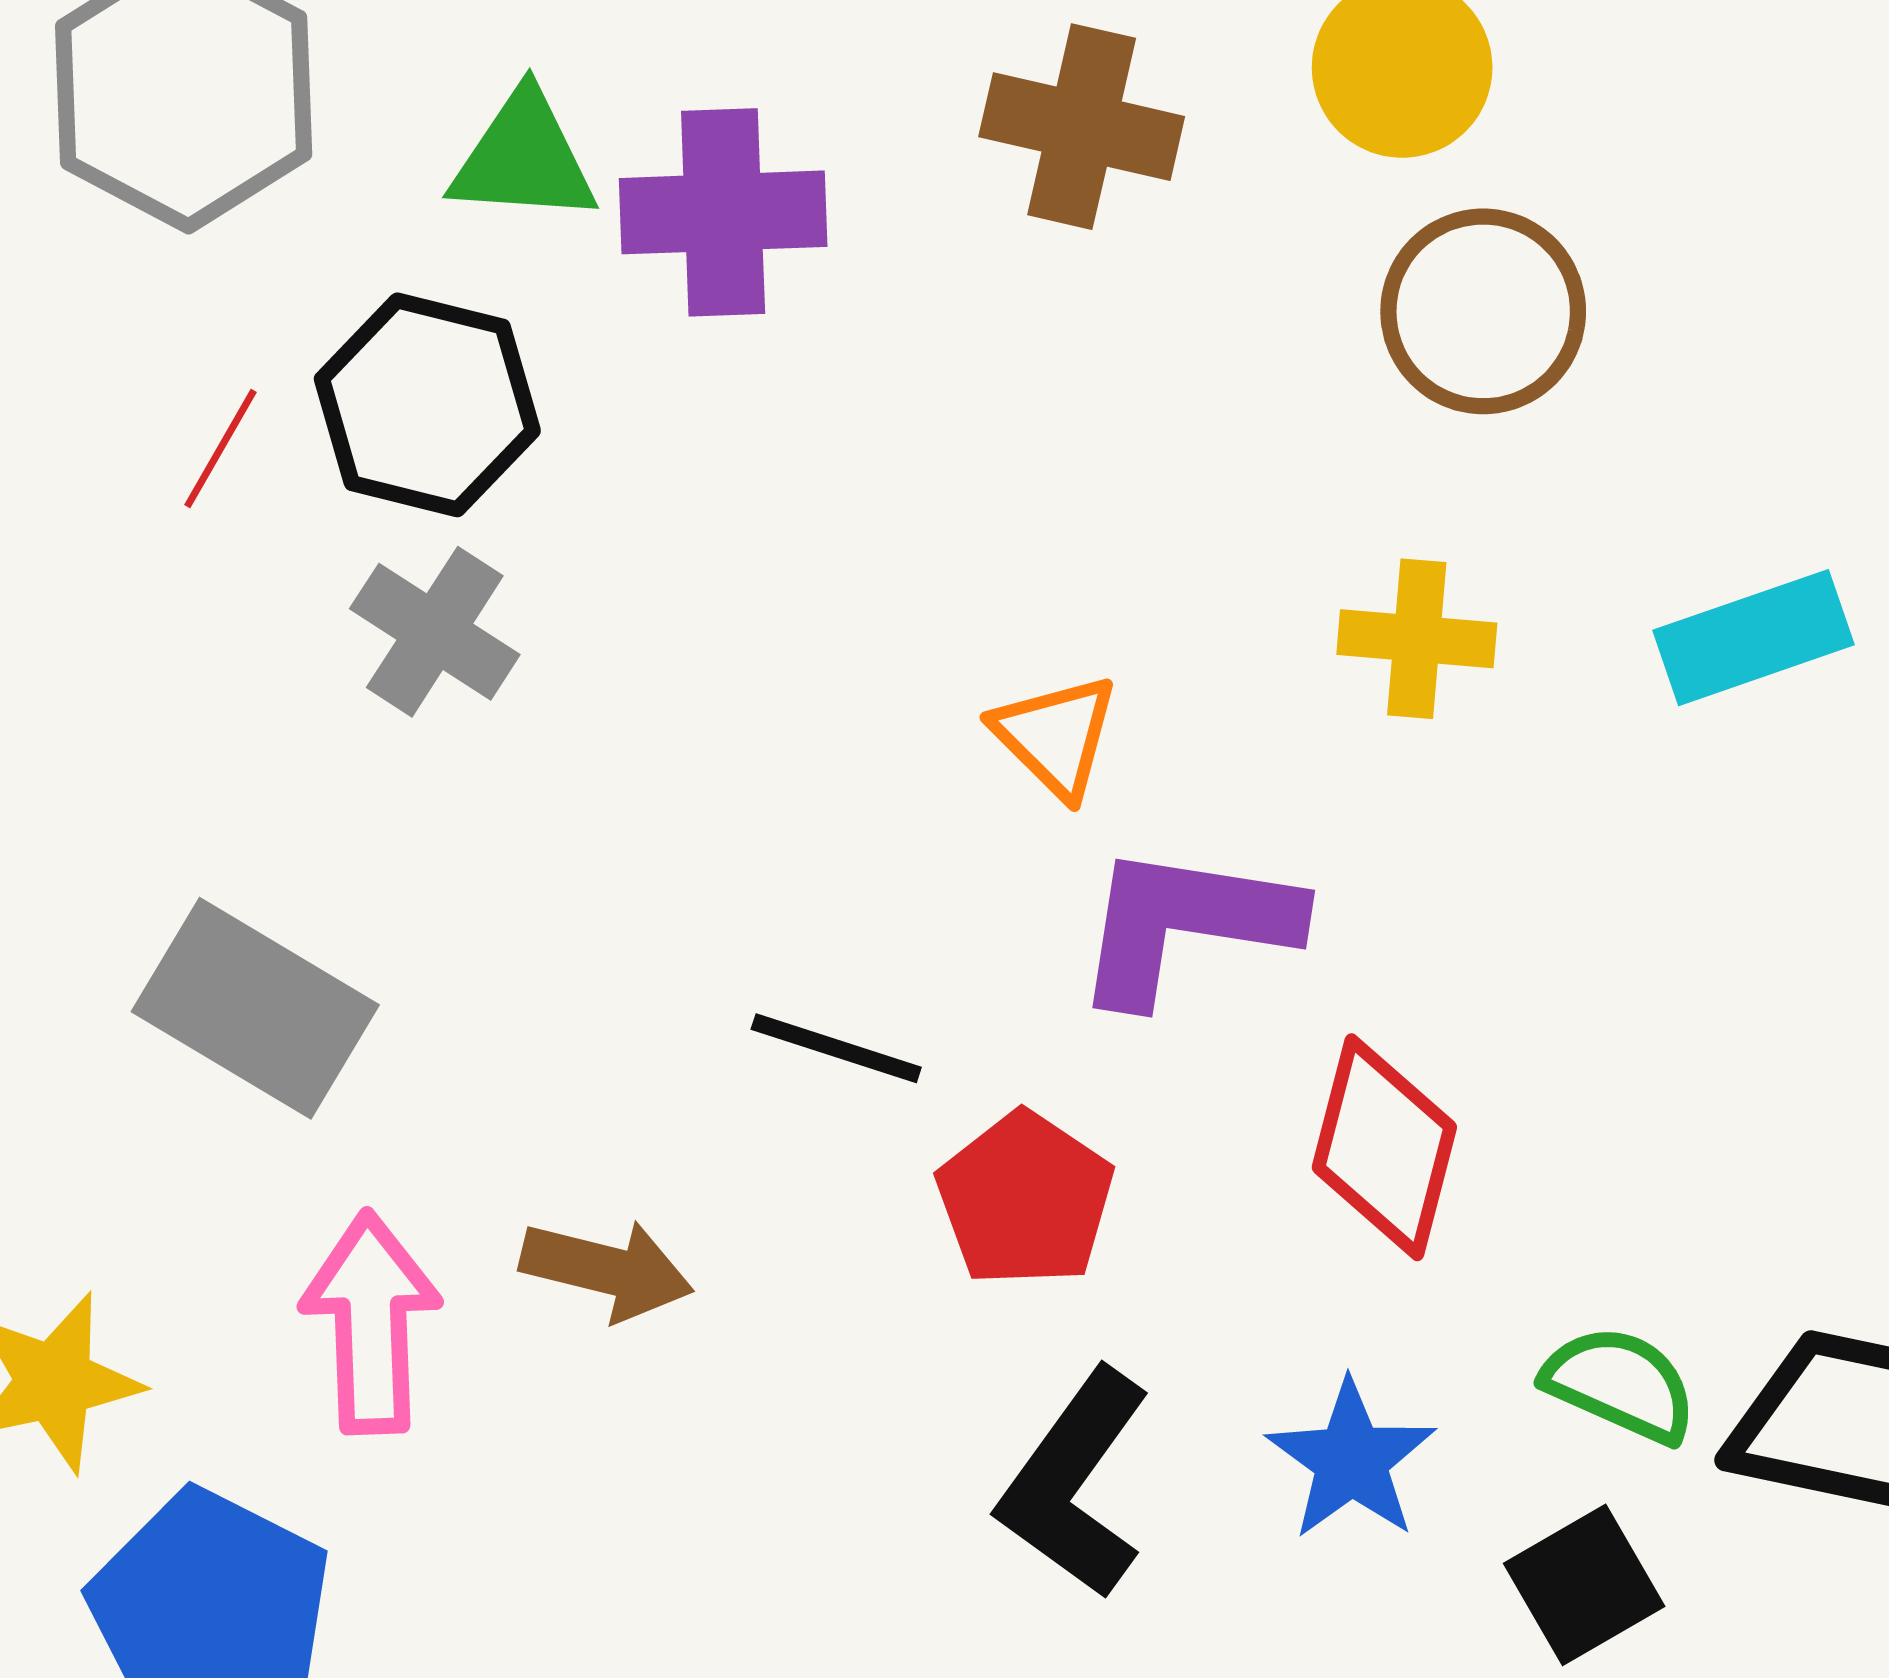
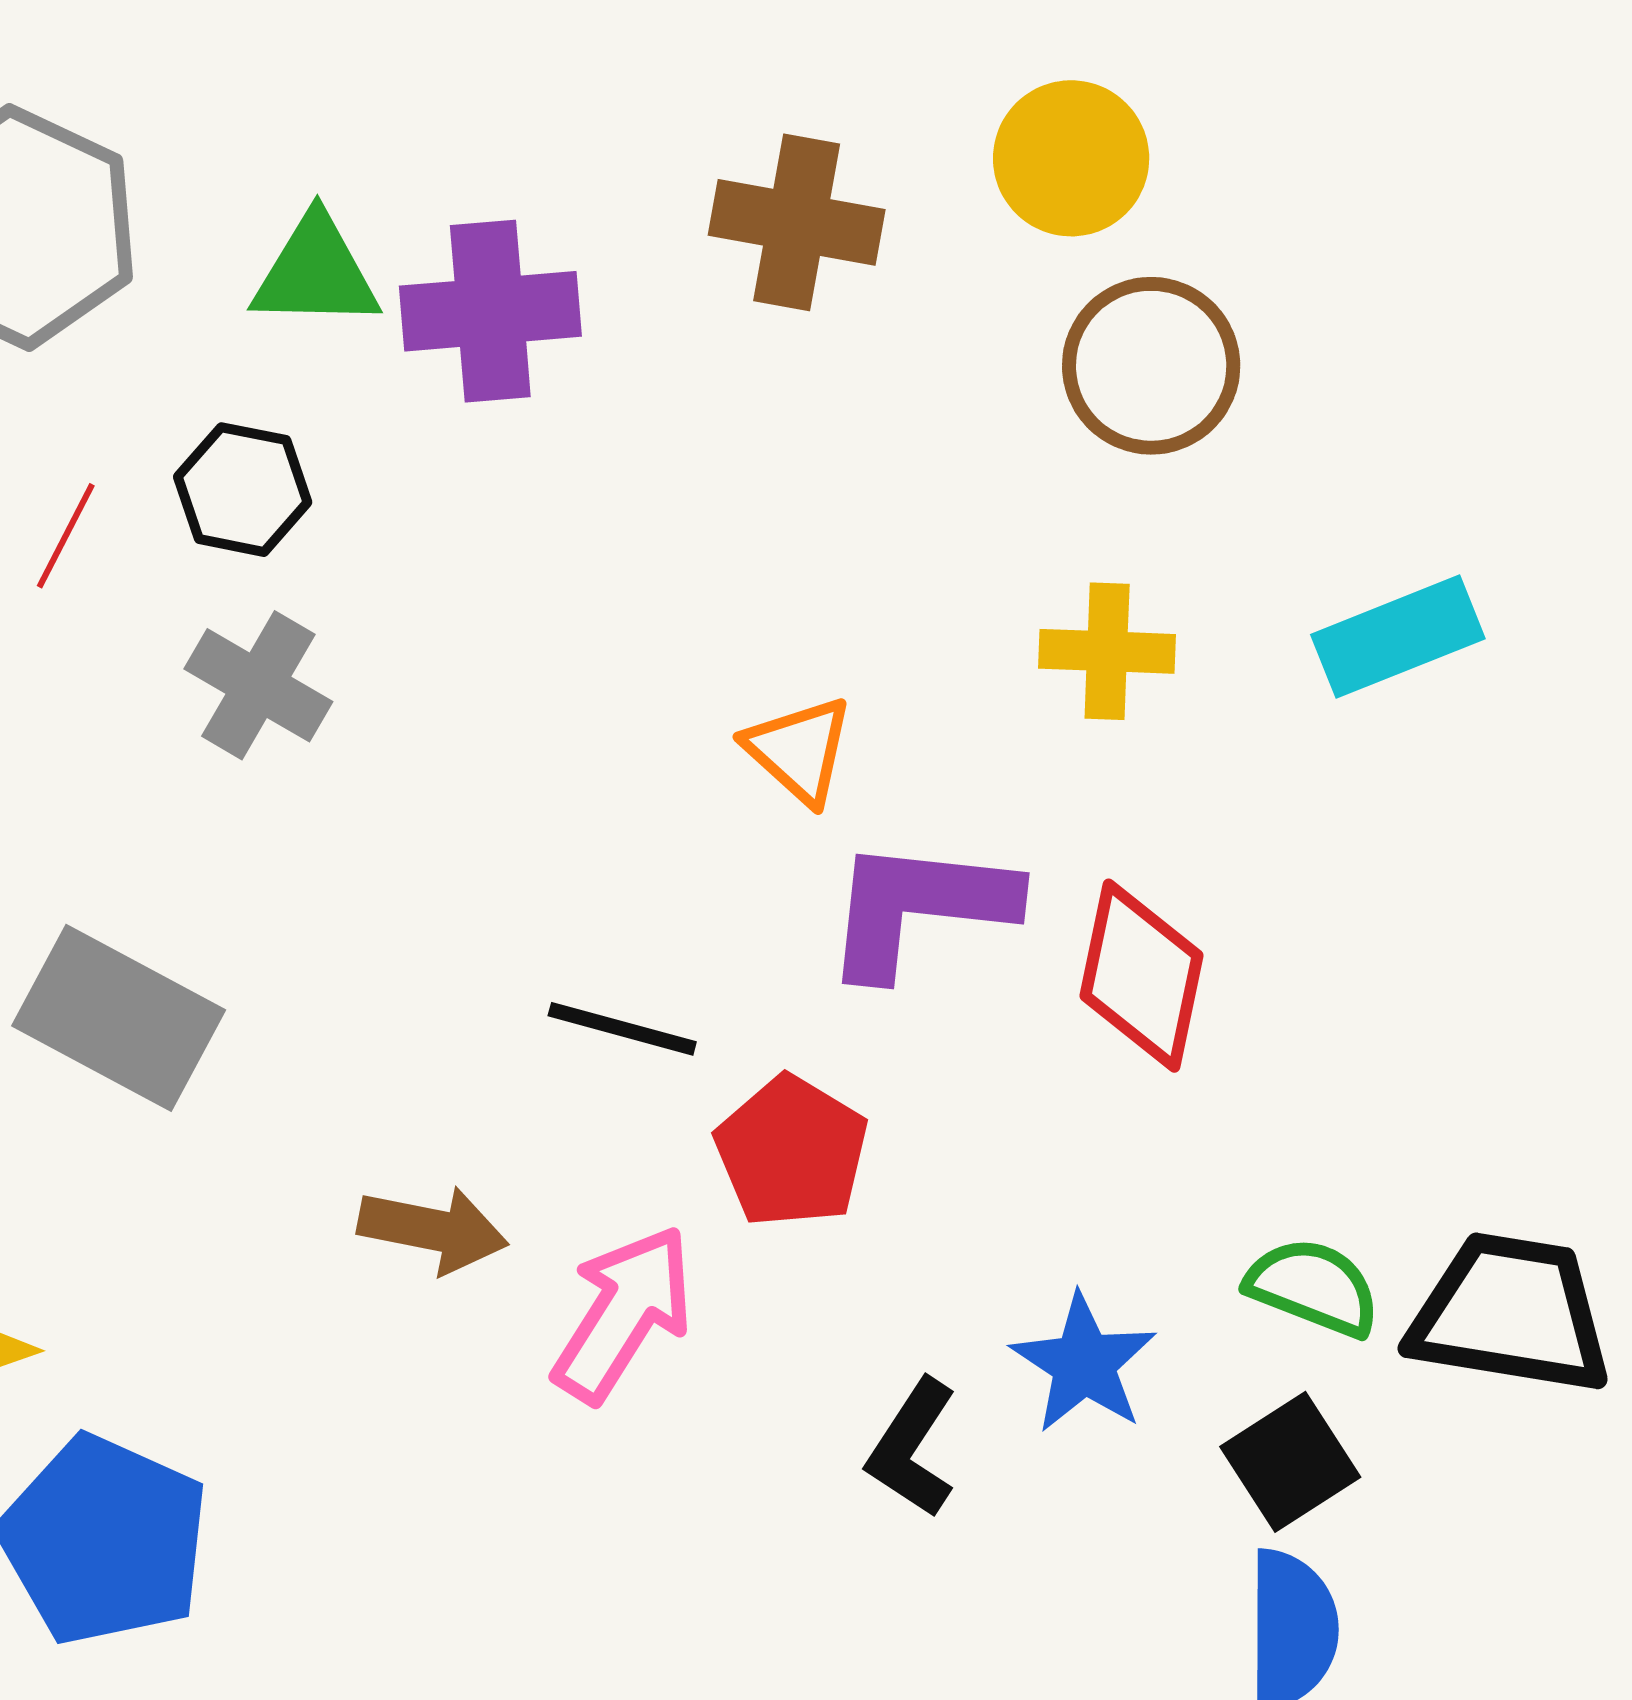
black hexagon: (427, 405) -> (243, 490), size x0.7
red diamond: (1384, 1147) -> (1141, 976), moved
pink arrow: (371, 1323) -> (623, 1314), moved, turned 37
black L-shape: (1075, 1484) -> (912, 1448), moved, size x0.7

